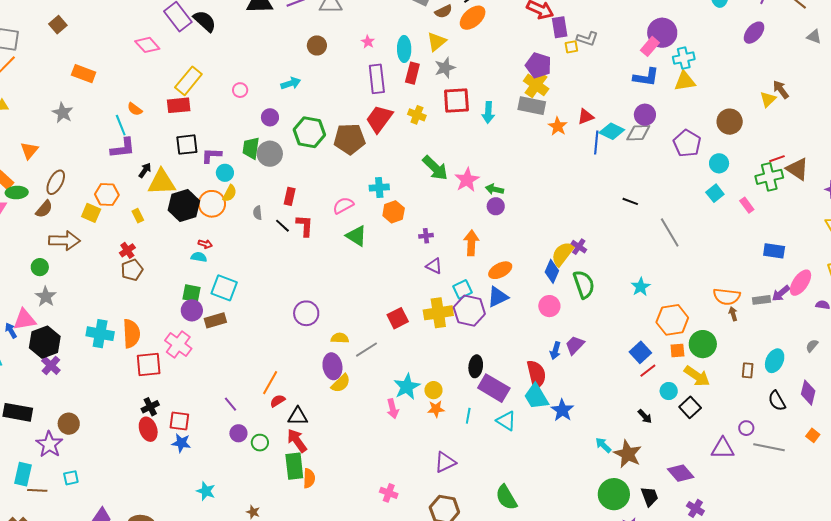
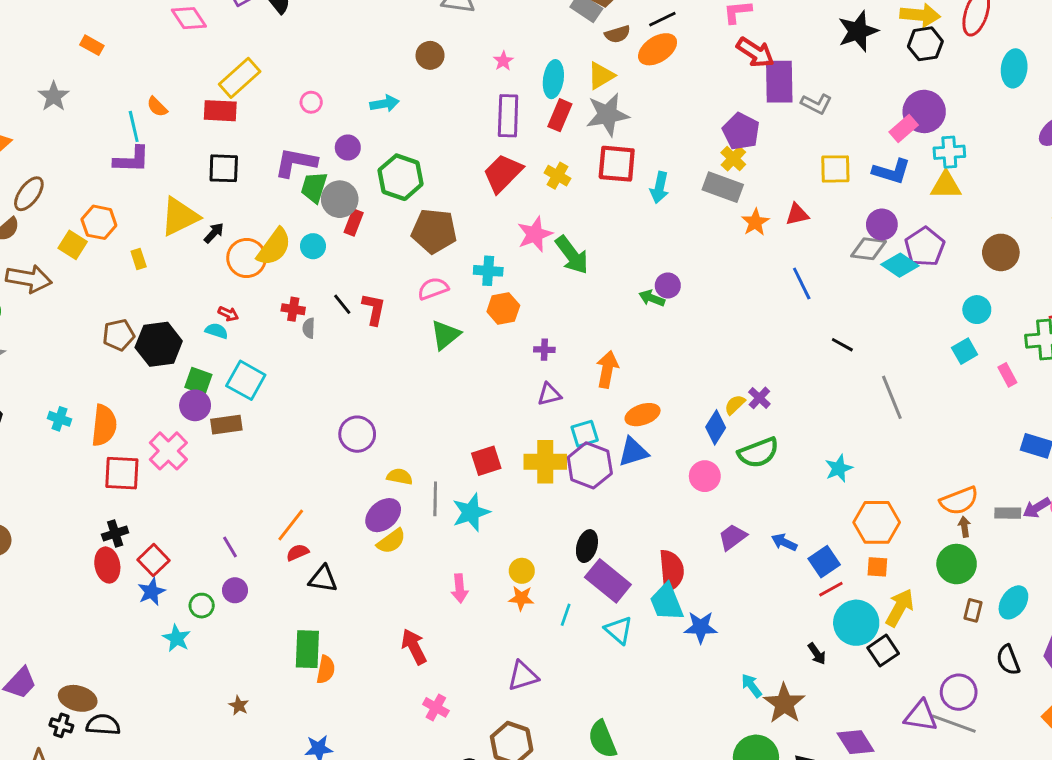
purple rectangle: (560, 27) -> (779, 82), size x1.4
yellow square: (571, 47) -> (835, 169), moved, size x1.6
gray star: (445, 68) -> (607, 115), size x1.4
orange rectangle: (84, 74) -> (92, 45), size x0.7
yellow cross: (536, 85) -> (733, 159), size x0.7
cyan diamond: (612, 131) -> (900, 265), moved
brown pentagon: (350, 139) -> (434, 231), moved
blue line: (596, 142) -> (802, 284), moved, turned -40
purple pentagon: (687, 143) -> (925, 247), moved
purple L-shape: (212, 155) -> (296, 162), moved, size x1.4
black arrow: (145, 170) -> (214, 233), moved
cyan circle: (225, 173) -> (313, 246), moved
pink star: (467, 180) -> (535, 234), moved
yellow triangle: (162, 182) -> (180, 217), turned -32
yellow semicircle: (230, 193) -> (274, 247), size x1.6
red rectangle: (290, 196) -> (354, 222), moved
black hexagon: (184, 205) -> (159, 344), moved
purple circle: (496, 206) -> (668, 285), moved
gray semicircle: (258, 213) -> (309, 328), moved
green triangle: (356, 236) -> (445, 335), turned 40
red cross: (127, 250) -> (293, 309), moved, turned 35
yellow semicircle: (563, 254) -> (735, 405), size x0.6
purple triangle: (434, 266) -> (549, 394), turned -48
green semicircle: (584, 284) -> (758, 453), turned 80
orange semicircle: (727, 296) -> (959, 501), turned -36
cyan cross: (100, 334) -> (60, 419), size x0.6
green circle: (703, 344) -> (957, 564), moved
gray line: (367, 350) -> (435, 499), turned -65
blue arrow: (555, 351) -> (784, 542), moved, turned 90
purple ellipse: (332, 366) -> (383, 515), turned 50
yellow arrow: (697, 376) -> (900, 608), turned -104
cyan star: (407, 387) -> (471, 512), moved
cyan circle: (669, 391) -> (856, 623), size x1.8
blue star: (562, 410) -> (701, 627), turned 30
red square: (179, 421) -> (153, 560), turned 30
purple circle: (746, 428) -> (959, 692), size x1.6
red arrow: (297, 441) -> (414, 647), moved
blue star: (181, 443) -> (151, 592), turned 30
green circle: (260, 443) -> (202, 606), moved
gray line: (769, 447) -> (954, 724), moved
cyan star: (206, 491) -> (177, 638), moved

